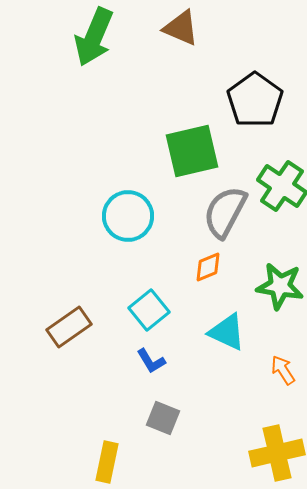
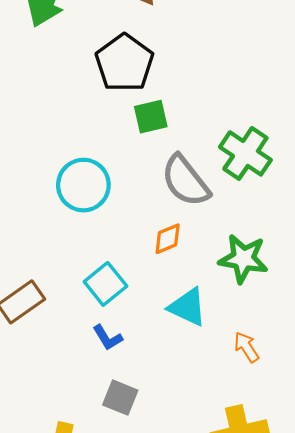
black pentagon: (255, 100) -> (124, 63), moved
green square: (192, 151) -> (151, 117), size x0.6
gray semicircle: (225, 212) -> (185, 181), turned -66

